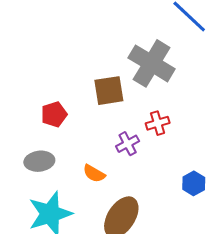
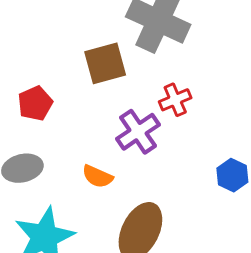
purple cross: (128, 144) -> (138, 132), size x1.4

